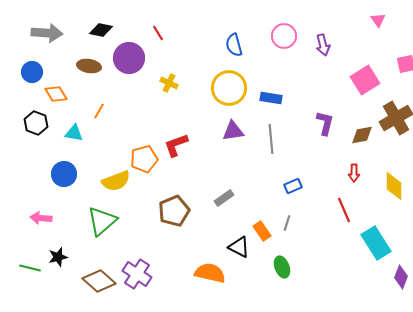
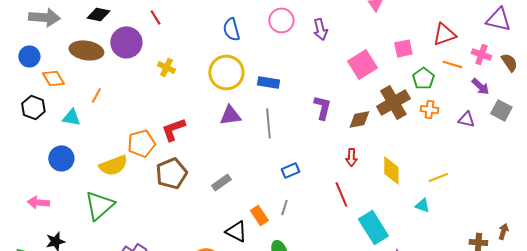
brown ellipse: (89, 66) -> (86, 50), size x1.4
brown pentagon: (174, 211) -> (171, 173), moved

